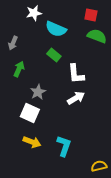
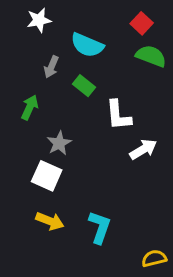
white star: (34, 13) -> (39, 20), moved
red square: (91, 15) -> (142, 23), turned 32
gray arrow: (13, 43) -> (51, 67), moved
white arrow: (76, 98) -> (143, 149), moved

